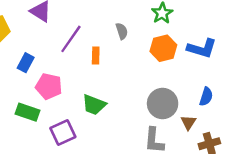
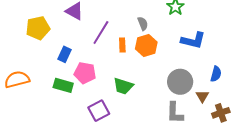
orange hexagon: (163, 48) -> (146, 46), moved
blue L-shape: (202, 48) -> (193, 40), moved
green rectangle: (28, 112) -> (63, 85), moved

